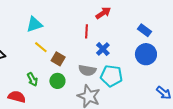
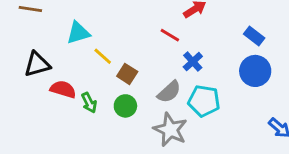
cyan triangle: (34, 24) -> (78, 33), moved
red line: (87, 31) -> (170, 35), turned -64
gray semicircle: (87, 70) -> (169, 92), turned -54
red semicircle: (17, 97) -> (63, 89), moved

